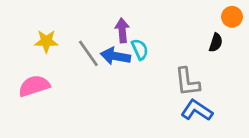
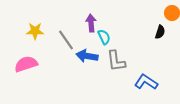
blue arrow: (115, 56) -> (87, 56), moved
gray L-shape: (187, 82) -> (116, 61), moved

